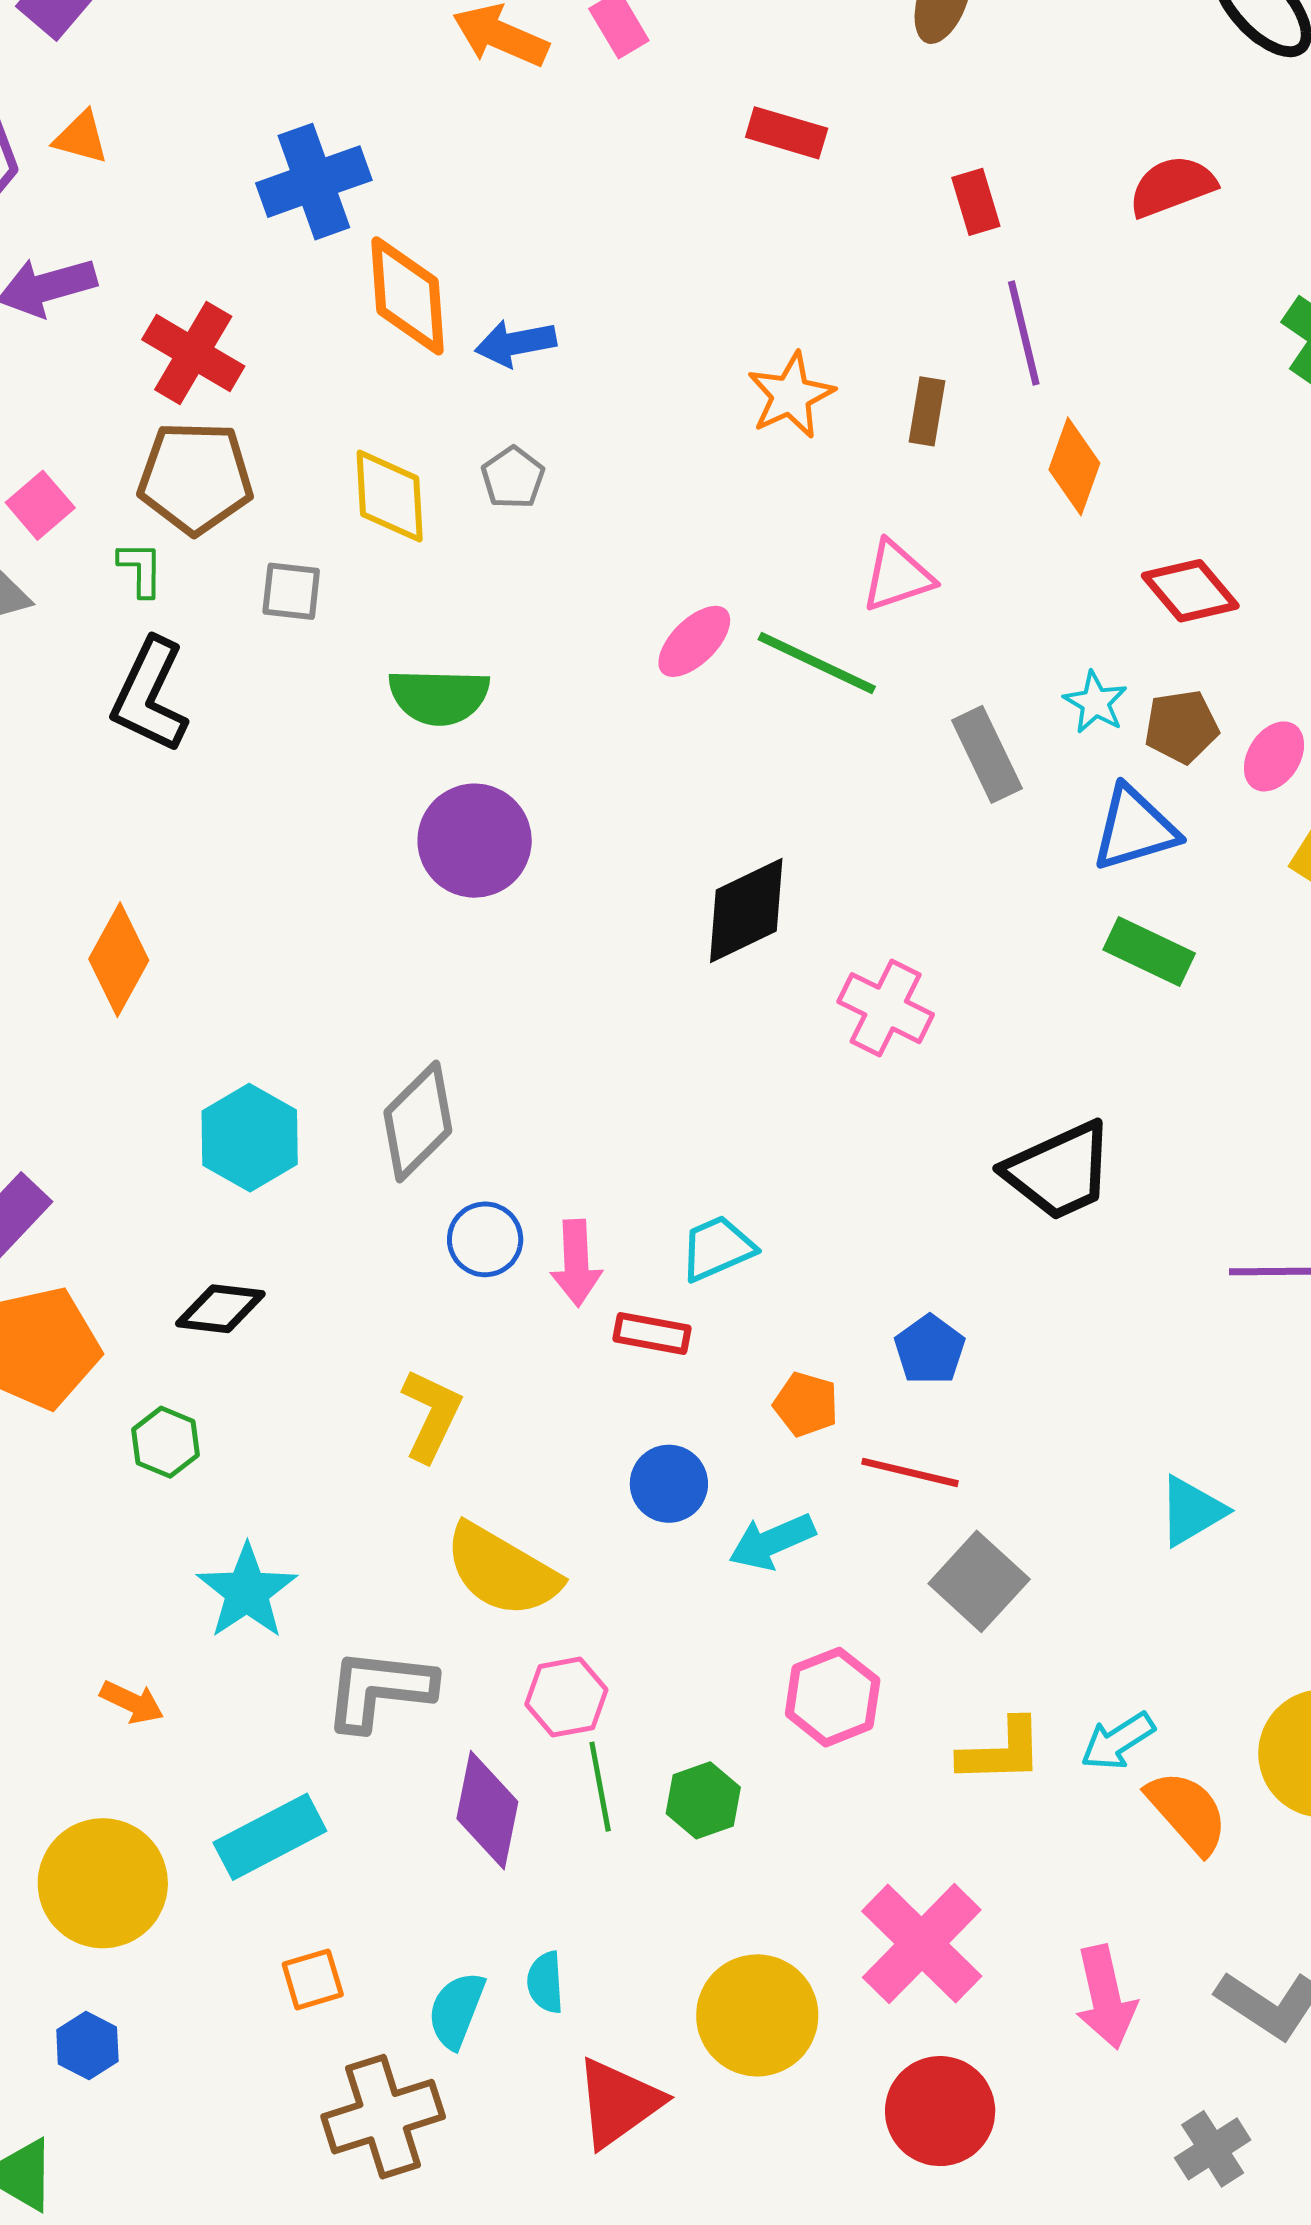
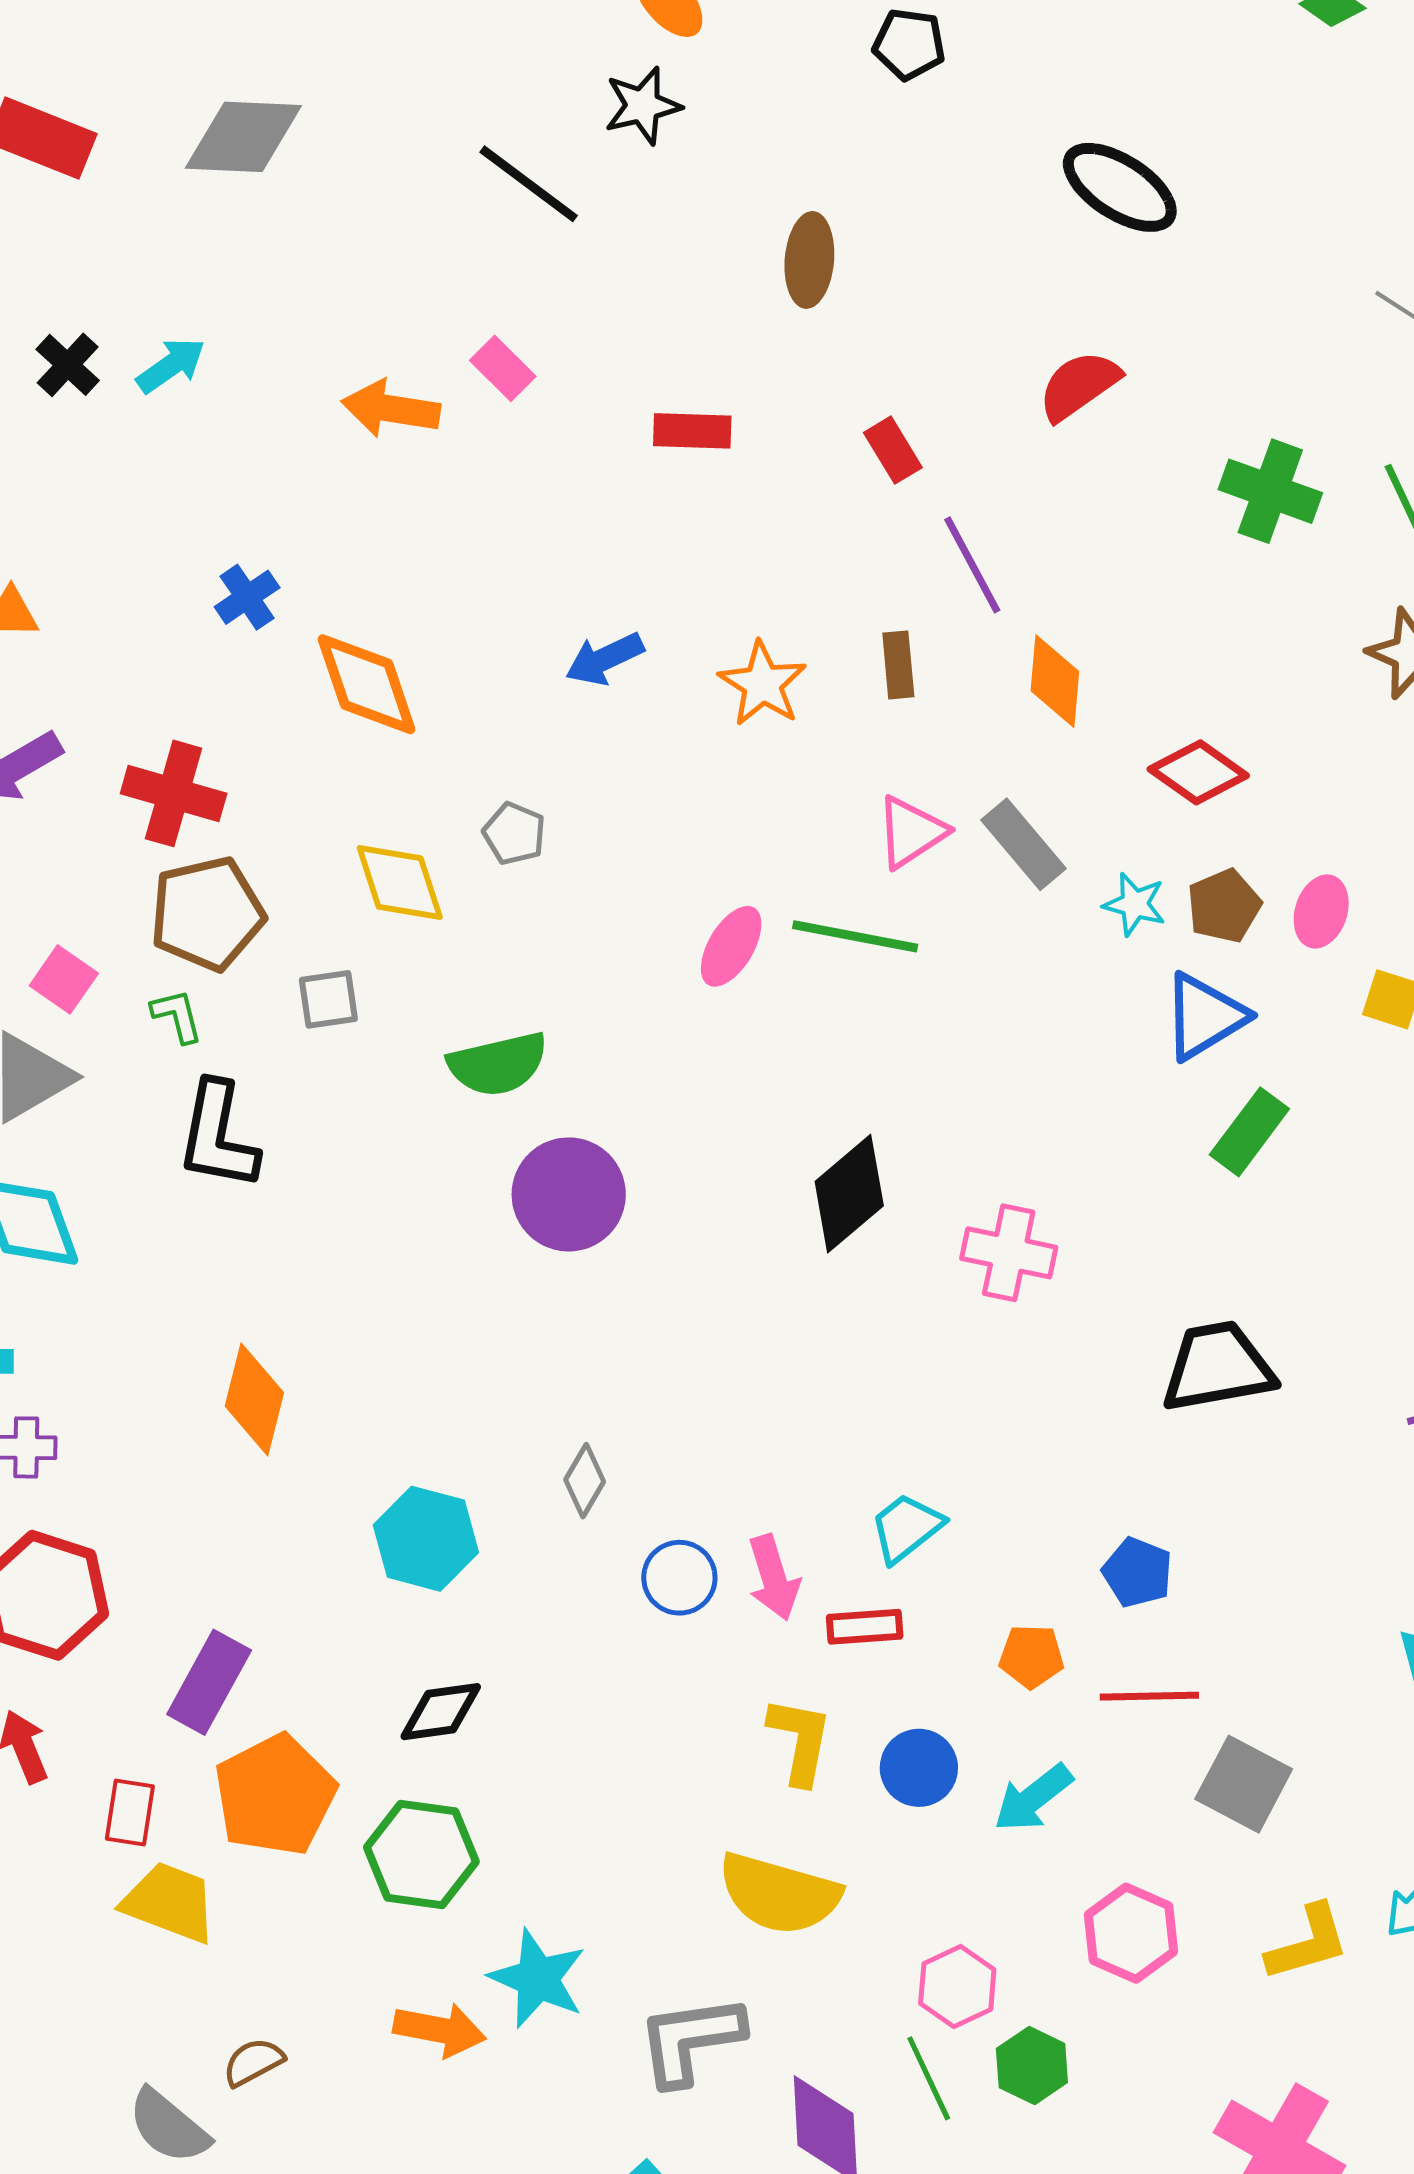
blue cross: (314, 182) -> (247, 597), size x0.6
blue arrow: (516, 343) -> (605, 659), moved
gray rectangle: (987, 754) -> (1024, 844), moved
green rectangle: (1149, 952) -> (1249, 1132), turned -64
gray diamond: (418, 1122) -> (585, 1481), size x0.6
black trapezoid: (1059, 1171) -> (1218, 1367), turned -151
yellow L-shape: (431, 1415) -> (800, 1740), moved
green hexagon: (166, 1442) -> (421, 1854), size x1.6
pink hexagon: (566, 1697) -> (957, 1986), moved
orange arrow: (132, 1702) -> (440, 2030), moved, size x1.4

